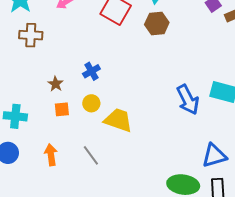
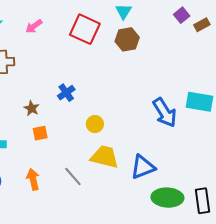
yellow circle: (91, 103) -> (95, 124), moved
yellow trapezoid: (118, 120) -> (105, 157), moved
blue triangle: (214, 156) -> (143, 167), moved

